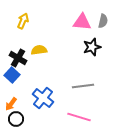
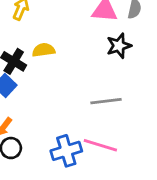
blue cross: (43, 98) -> (66, 151), moved, turned 35

